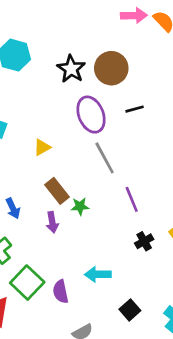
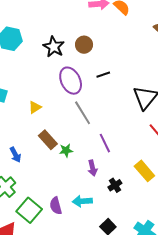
brown circle: (111, 68) -> (84, 45), size x0.7
purple arrow: (52, 222) -> (92, 168), moved
black cross: (144, 241) -> (115, 185), moved
purple semicircle: (61, 292) -> (56, 206), moved

